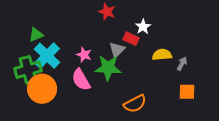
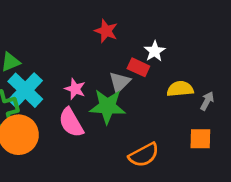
orange square: (187, 92) -> (200, 139), moved

